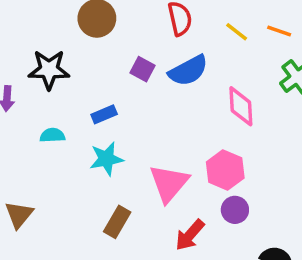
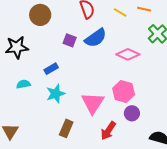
pink diamond: (241, 106) -> (128, 54), turned -55

